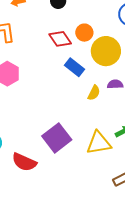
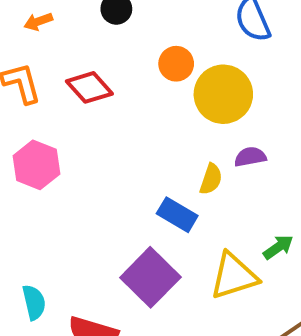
red diamond: (60, 39) -> (89, 87), moved
blue rectangle: (75, 67) -> (177, 215), moved

